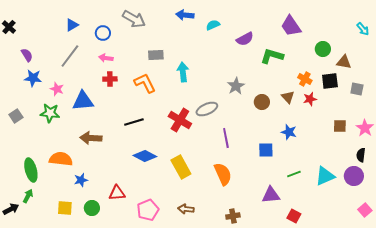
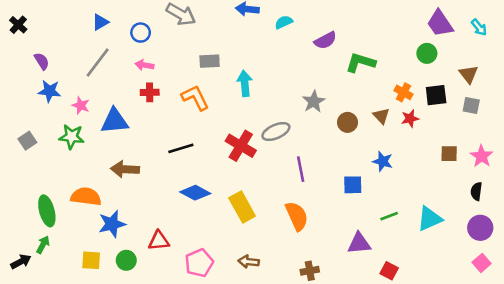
purple trapezoid: (291, 26) -> (440, 23), moved
brown triangle: (344, 62) -> (469, 74), moved, turned 42
purple circle: (354, 176) -> (480, 228), moved
blue star: (81, 180) -> (112, 224), size x1.5

